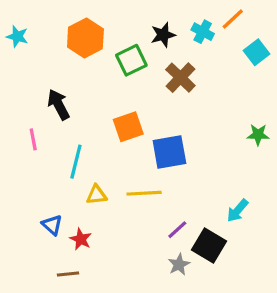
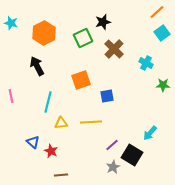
orange line: (233, 19) -> (157, 12), moved
cyan cross: (203, 32) -> (146, 63), moved
orange hexagon: (85, 38) -> (44, 33), moved
pink line: (33, 139) -> (11, 96), moved
blue square: (169, 152) -> (107, 96), size x0.6
brown line: (68, 274) -> (61, 175), moved

